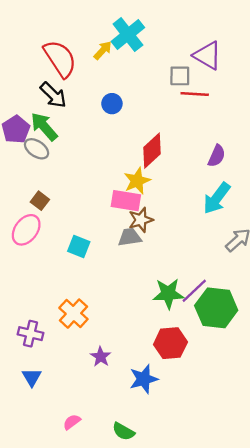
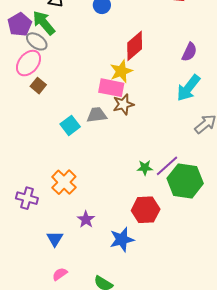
pink ellipse: (26, 230) -> (29, 63), moved
gray trapezoid: (130, 237) -> (97, 115), moved
cyan square: (79, 247) -> (70, 125), turned 30
green star: (168, 294) -> (145, 168), size x0.6
blue triangle: (32, 377) -> (55, 239), moved

